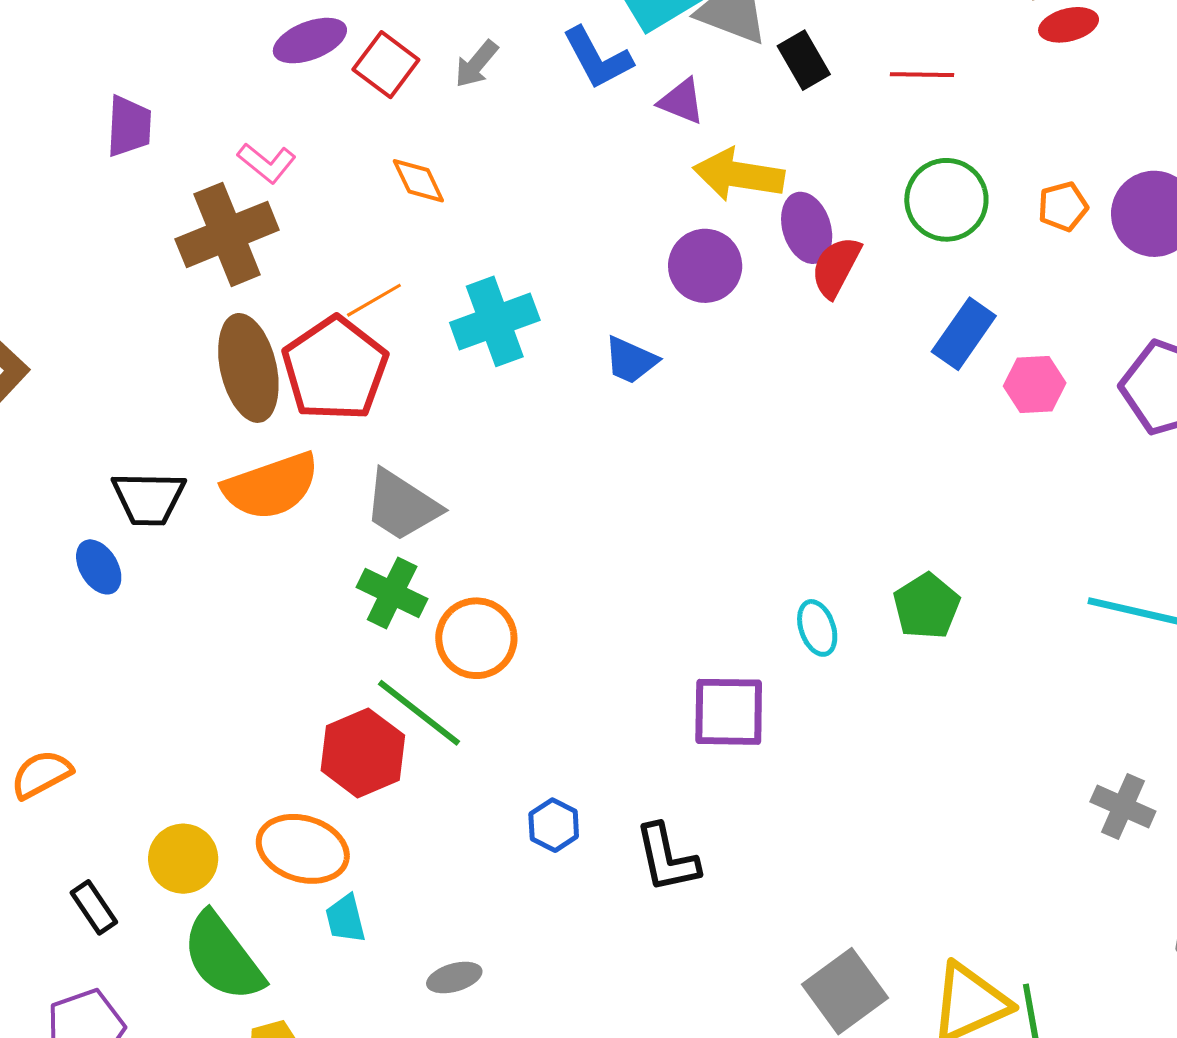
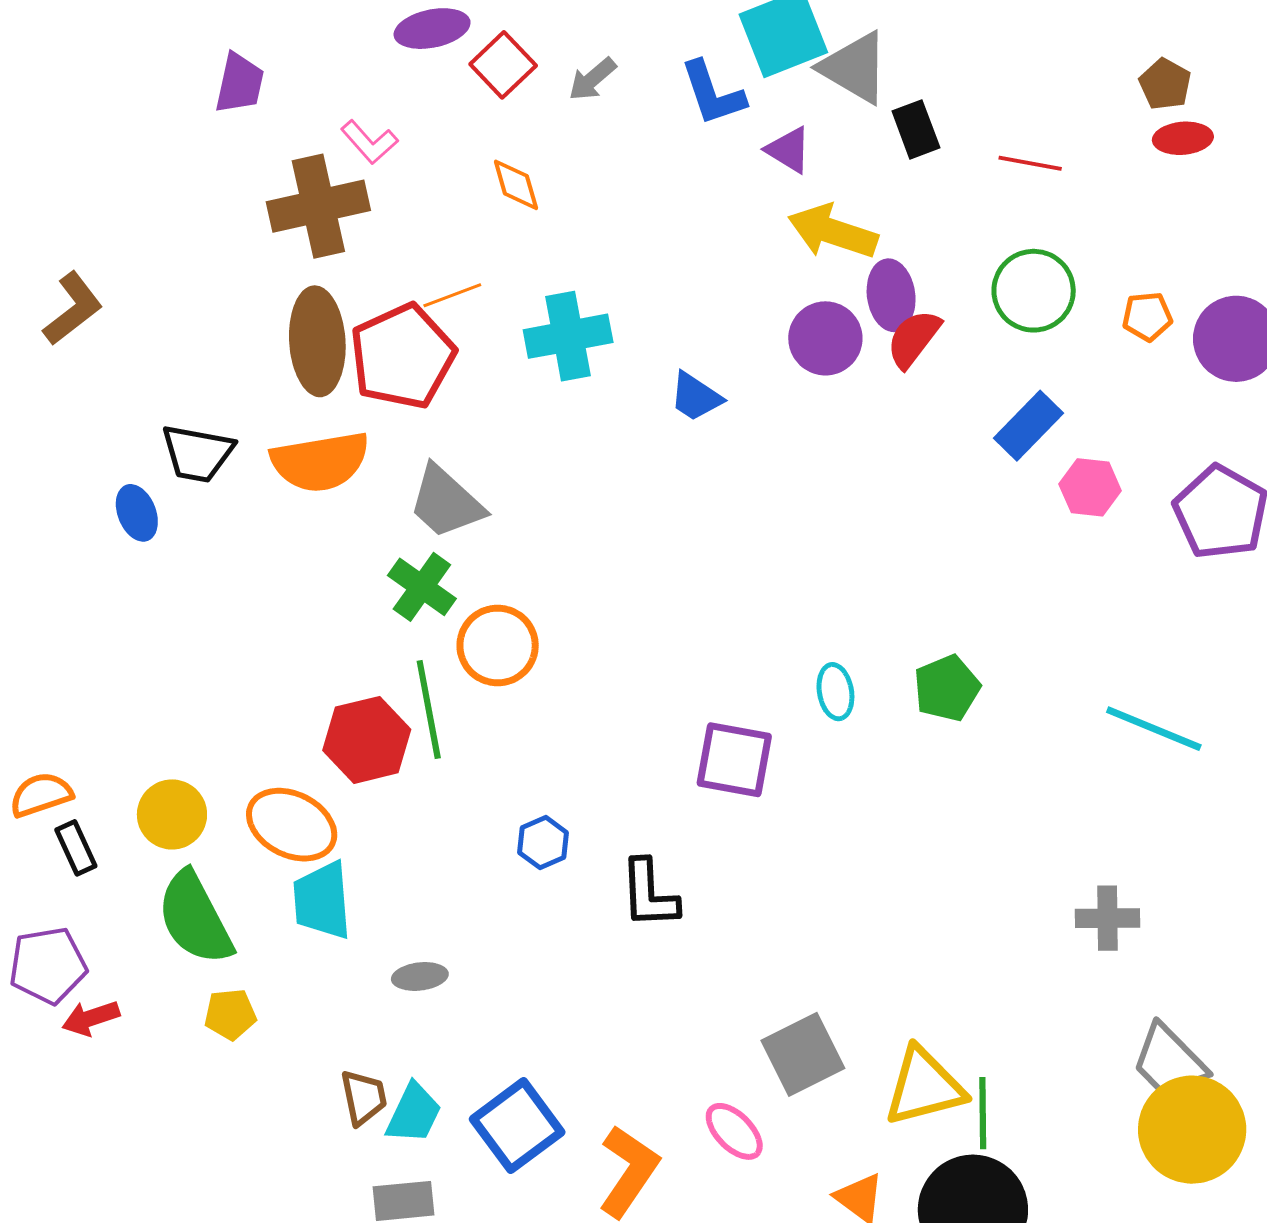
purple circle: (705, 266) -> (825, 338), moved
green line: (419, 713) -> (429, 710), turned 32
orange semicircle: (41, 774) -> (41, 795), moved
gray cross: (1123, 806) -> (1107, 918), turned -34
cyan trapezoid: (345, 919) -> (322, 901), size x1.6

